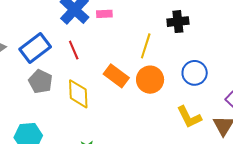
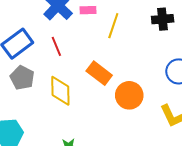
yellow line: (146, 46) -> (113, 26), moved
orange circle: (150, 80) -> (129, 95), moved

